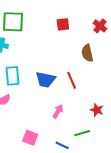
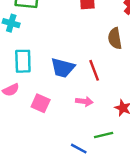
pink arrow: (58, 111) -> (84, 101), moved, turned 64
pink square: (30, 138) -> (41, 103), moved

